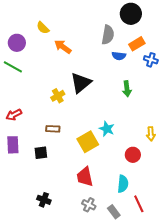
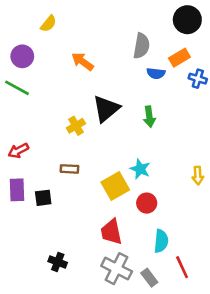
black circle: (131, 14) -> (187, 20), moved
yellow semicircle: (43, 28) -> (48, 24), moved, turned -96
green arrow: (127, 89) -> (149, 117), moved
black square: (41, 153) -> (43, 198), moved
red circle: (133, 155) -> (147, 203), moved
gray cross: (89, 205) -> (117, 269), size x1.6

